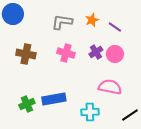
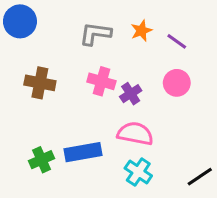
purple cross: (96, 52) -> (131, 94), moved
pink semicircle: (110, 87) -> (135, 134), moved
cyan cross: (90, 112) -> (138, 172), turned 36

